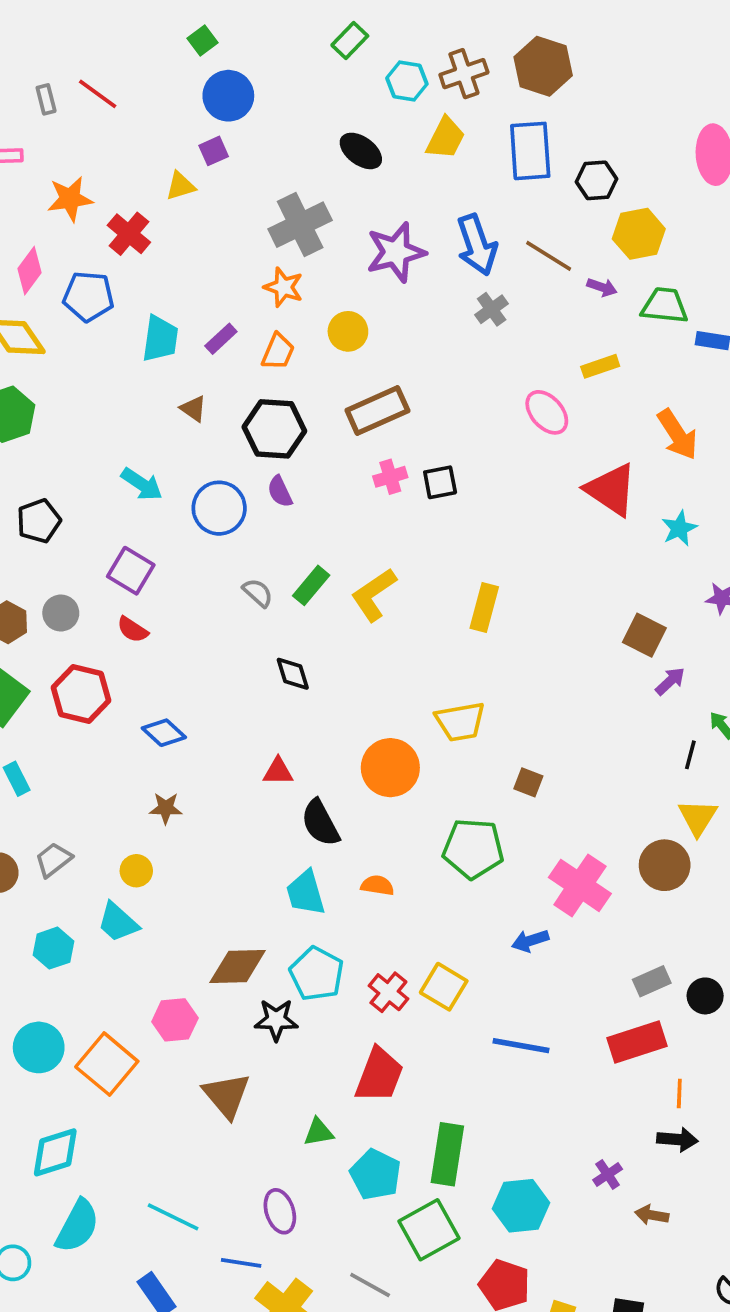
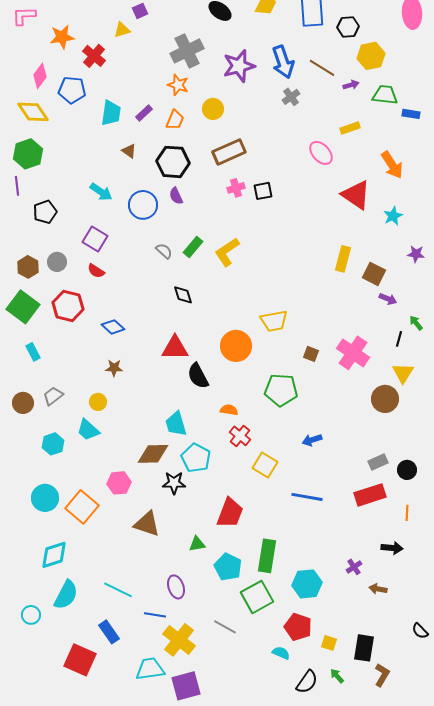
purple arrow: (602, 287) -> (351, 85), turned -35
yellow rectangle: (484, 607) -> (343, 259), moved
purple arrow: (670, 681) -> (388, 299), turned 66
red triangle: (278, 771) -> (175, 348), size x1.6
pink cross: (580, 885) -> (353, 353), moved
cyan trapezoid: (306, 893) -> (176, 424), moved
red cross: (388, 992) -> (240, 436), moved
orange line: (679, 1093) -> (407, 513), moved
brown triangle: (226, 1095) -> (147, 524), turned -32

